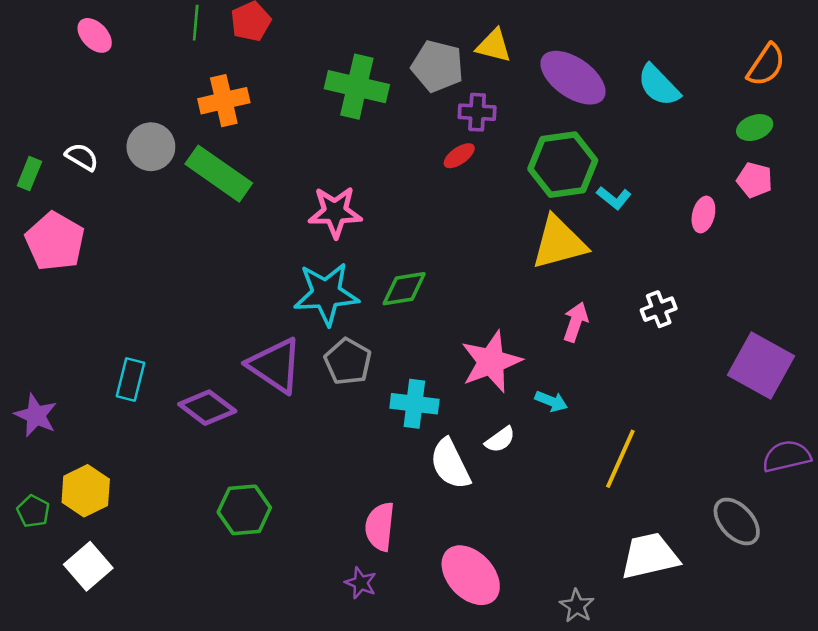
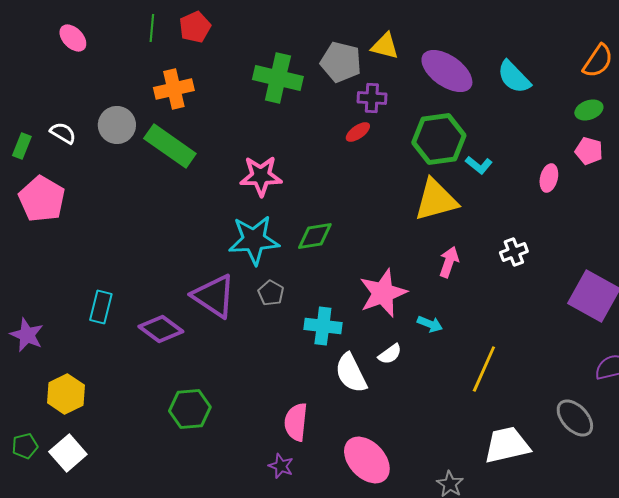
gray pentagon: (348, 362) -> (271, 293), size x0.7
green pentagon: (33, 511) -> (25, 446), moved, turned 30

